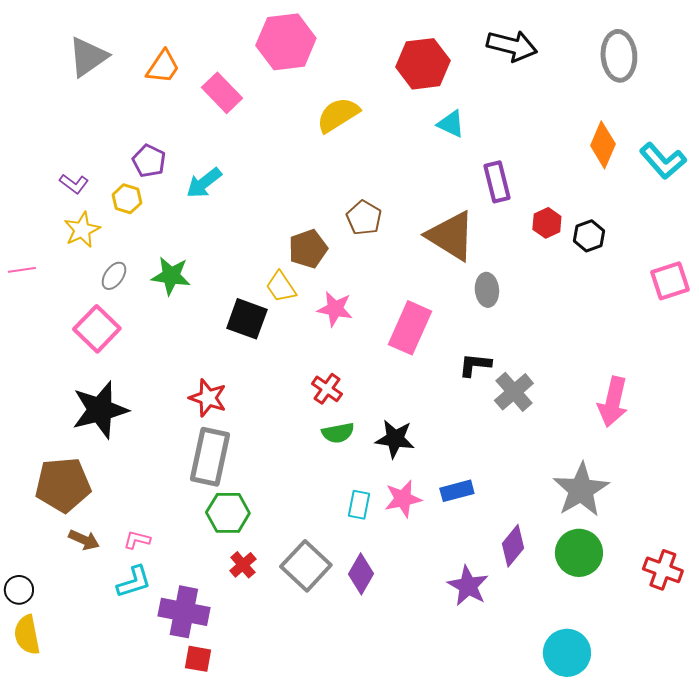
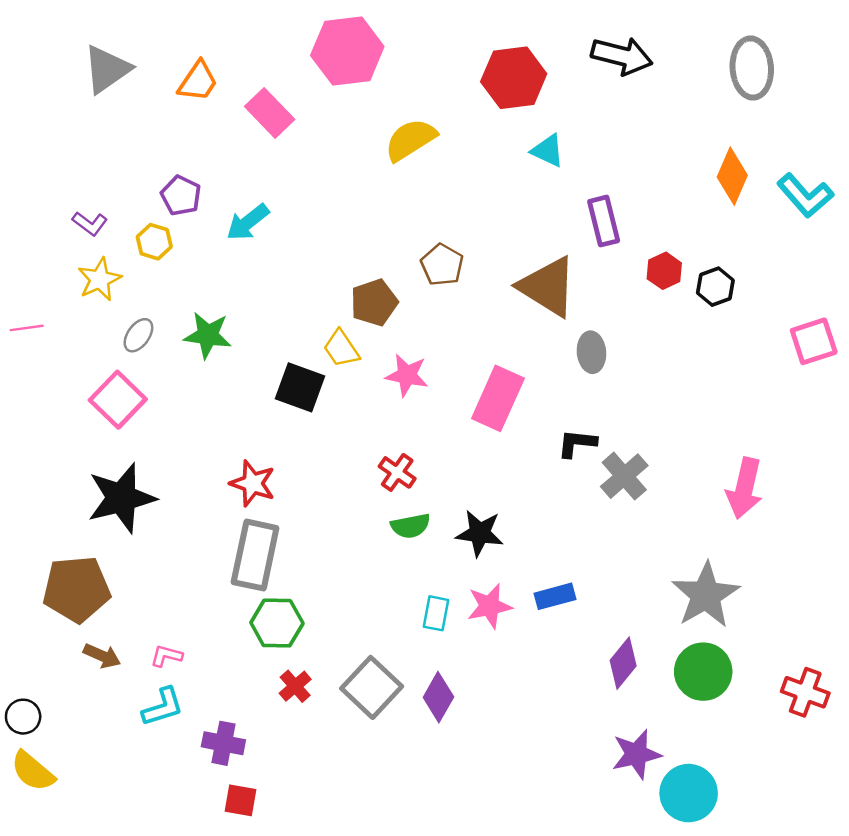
purple star: (468, 586) -> (636, 754), moved, turned 30
purple cross: (184, 612) -> (223, 743), size x0.7
yellow semicircle: (27, 635) -> (33, 771), turned -39

